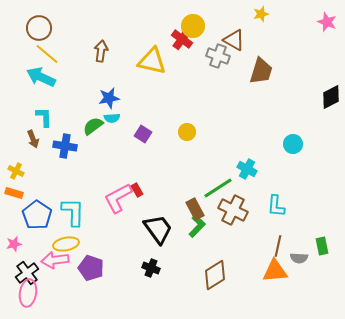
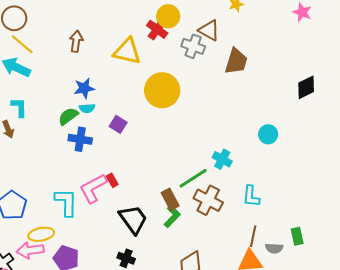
yellow circle: (187, 132) -> (162, 90), moved, size x2.0
blue cross: (65, 146) -> (80, 139), moved
cyan L-shape: (73, 212) -> (66, 202), moved

